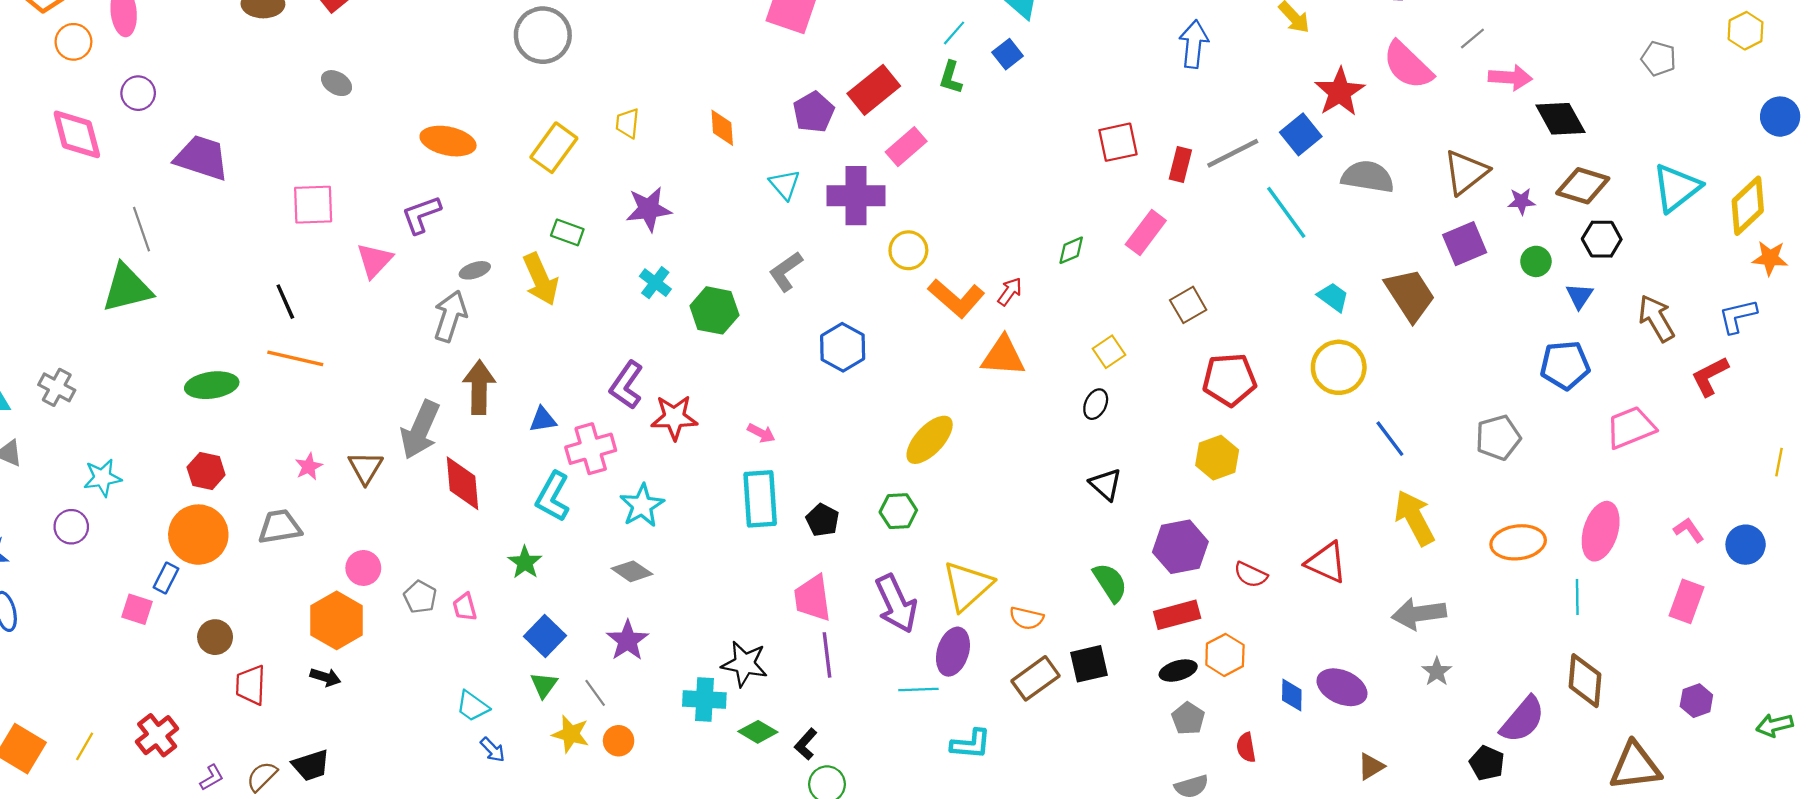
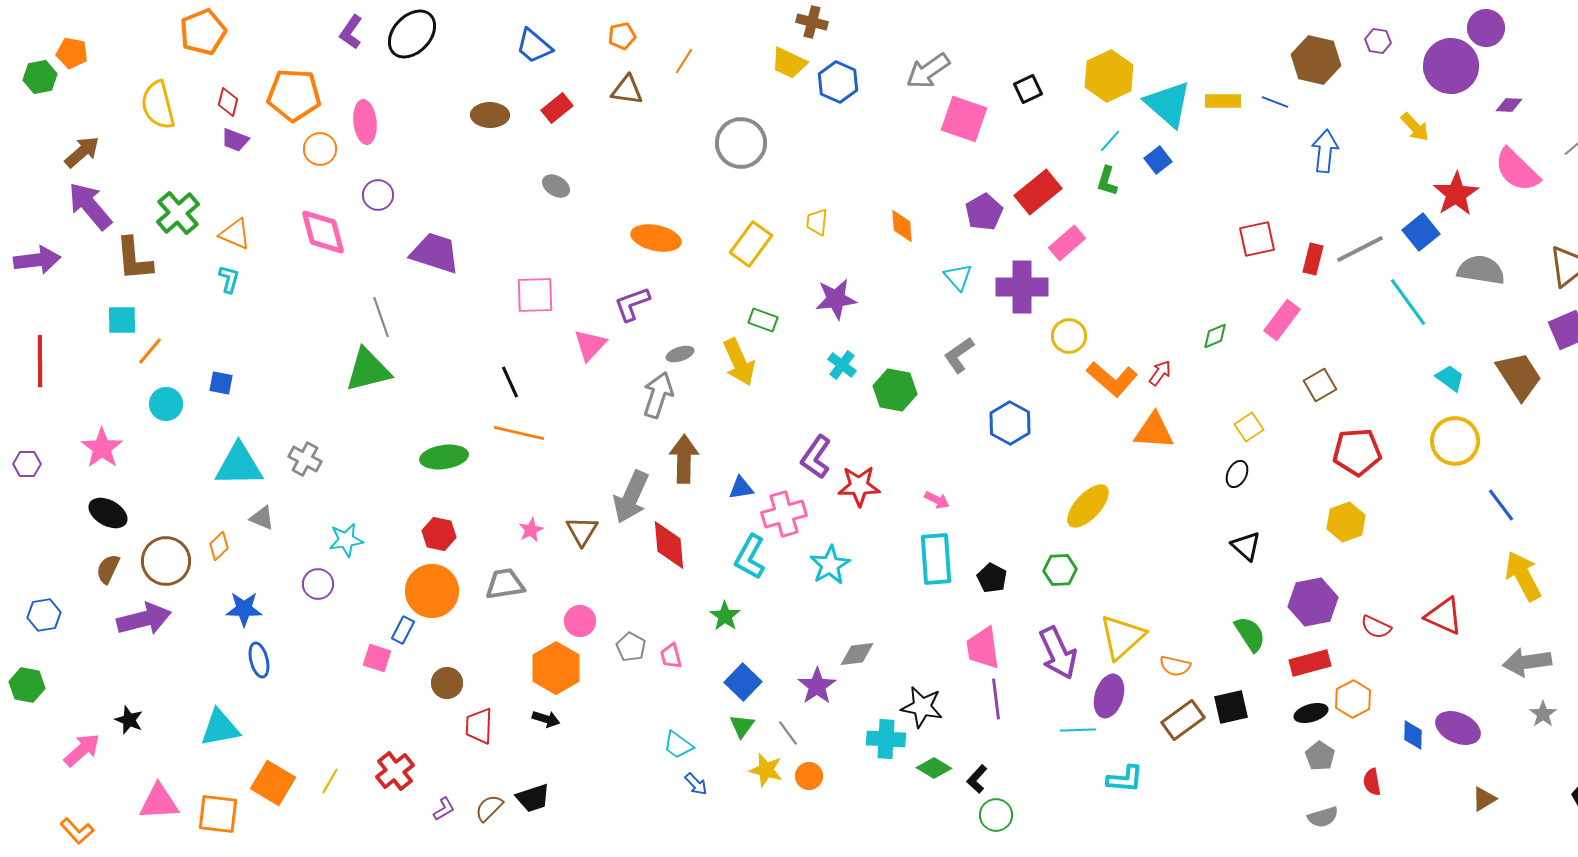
gray diamond: (632, 571) -> (857, 654), moved, turned -42

